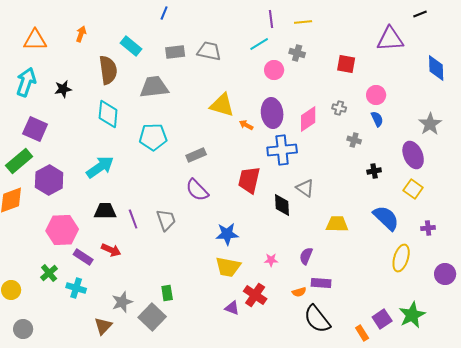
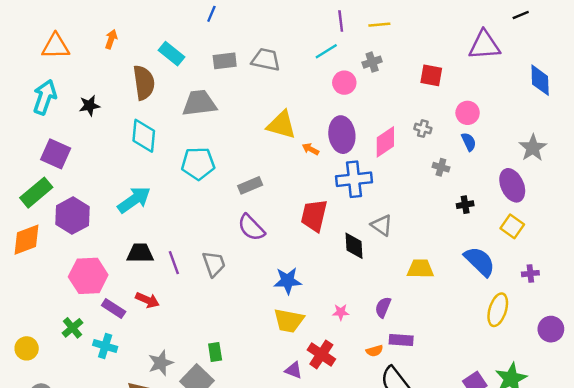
gray cross: (297, 53) -> (372, 62), turned -35

